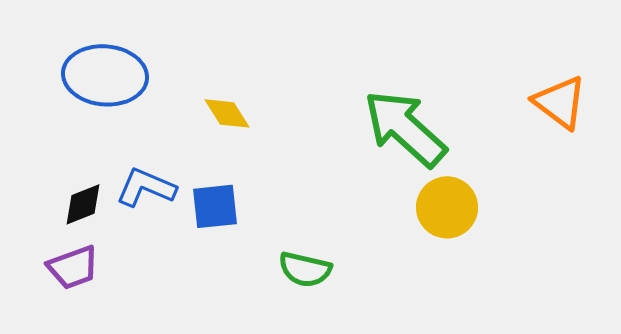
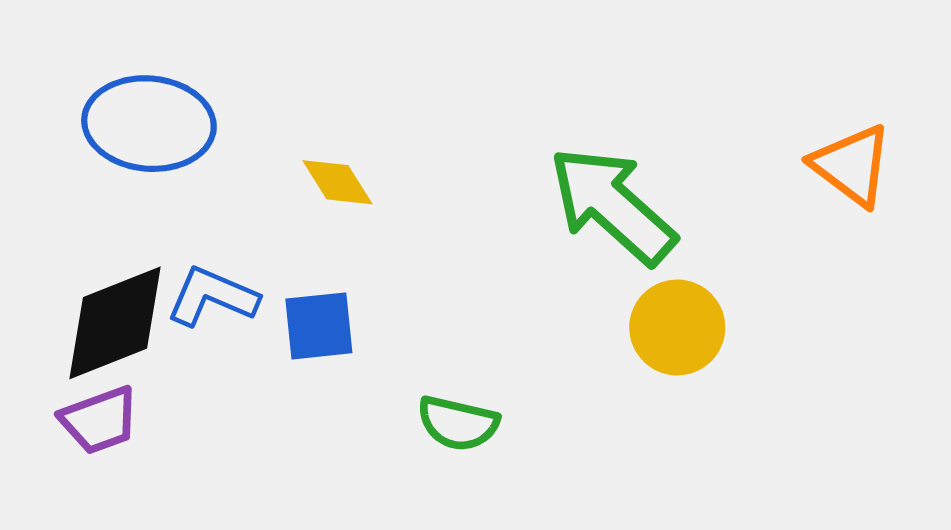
black diamond: (83, 204) -> (115, 323), size x1.8

